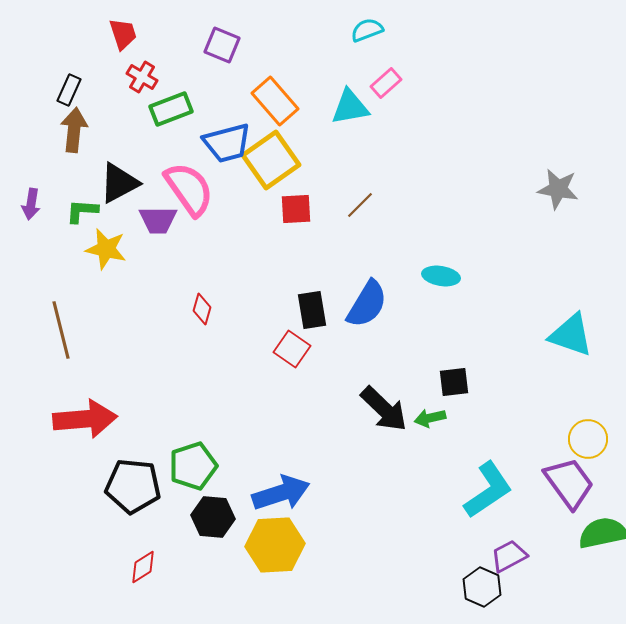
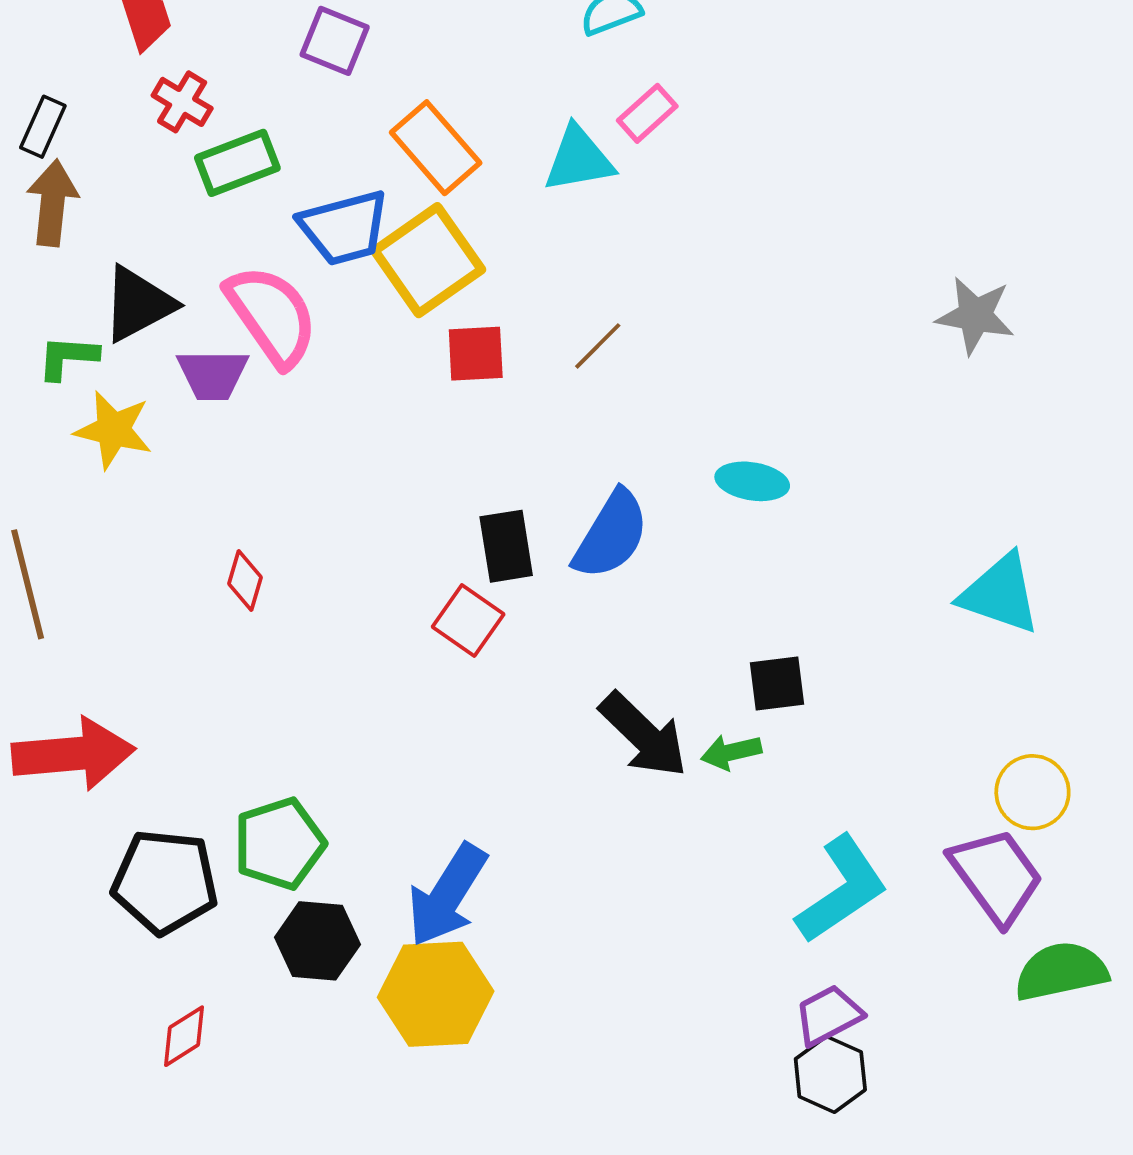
red diamond: (202, 309) -> (245, 580), moved
blue arrow: (281, 493) -> (447, 895), turned 140
purple trapezoid: (509, 556) -> (828, 1015), moved

